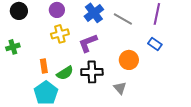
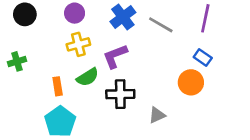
orange circle: (129, 60) -> (191, 82), moved
green semicircle: (65, 73) -> (88, 77), moved
gray triangle: (120, 88) -> (157, 115), turned 48

